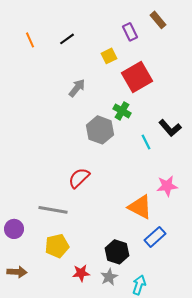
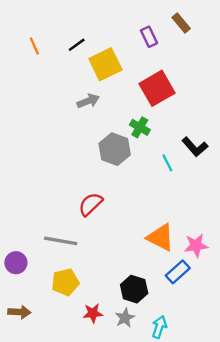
yellow square: (109, 56) -> (105, 64), moved, size x1.8
gray arrow: (77, 88) -> (88, 101), turned 30
pink star: (167, 186) -> (196, 245), moved

